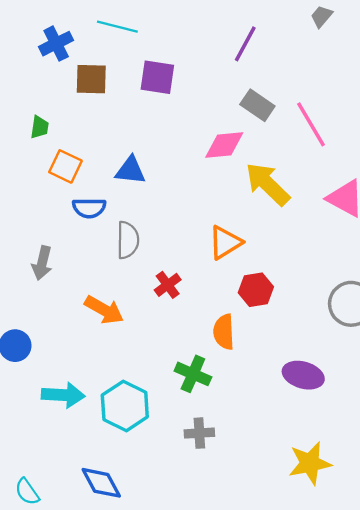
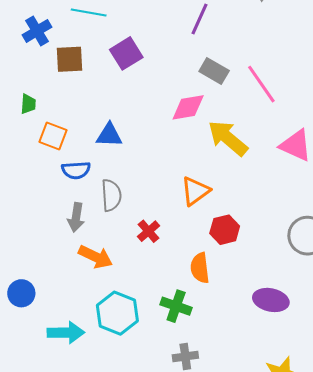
purple square: (157, 77) -> (126, 53), turned -36
gray arrow: (42, 263) -> (76, 217), moved
cyan hexagon: (125, 406) -> (117, 313), moved

